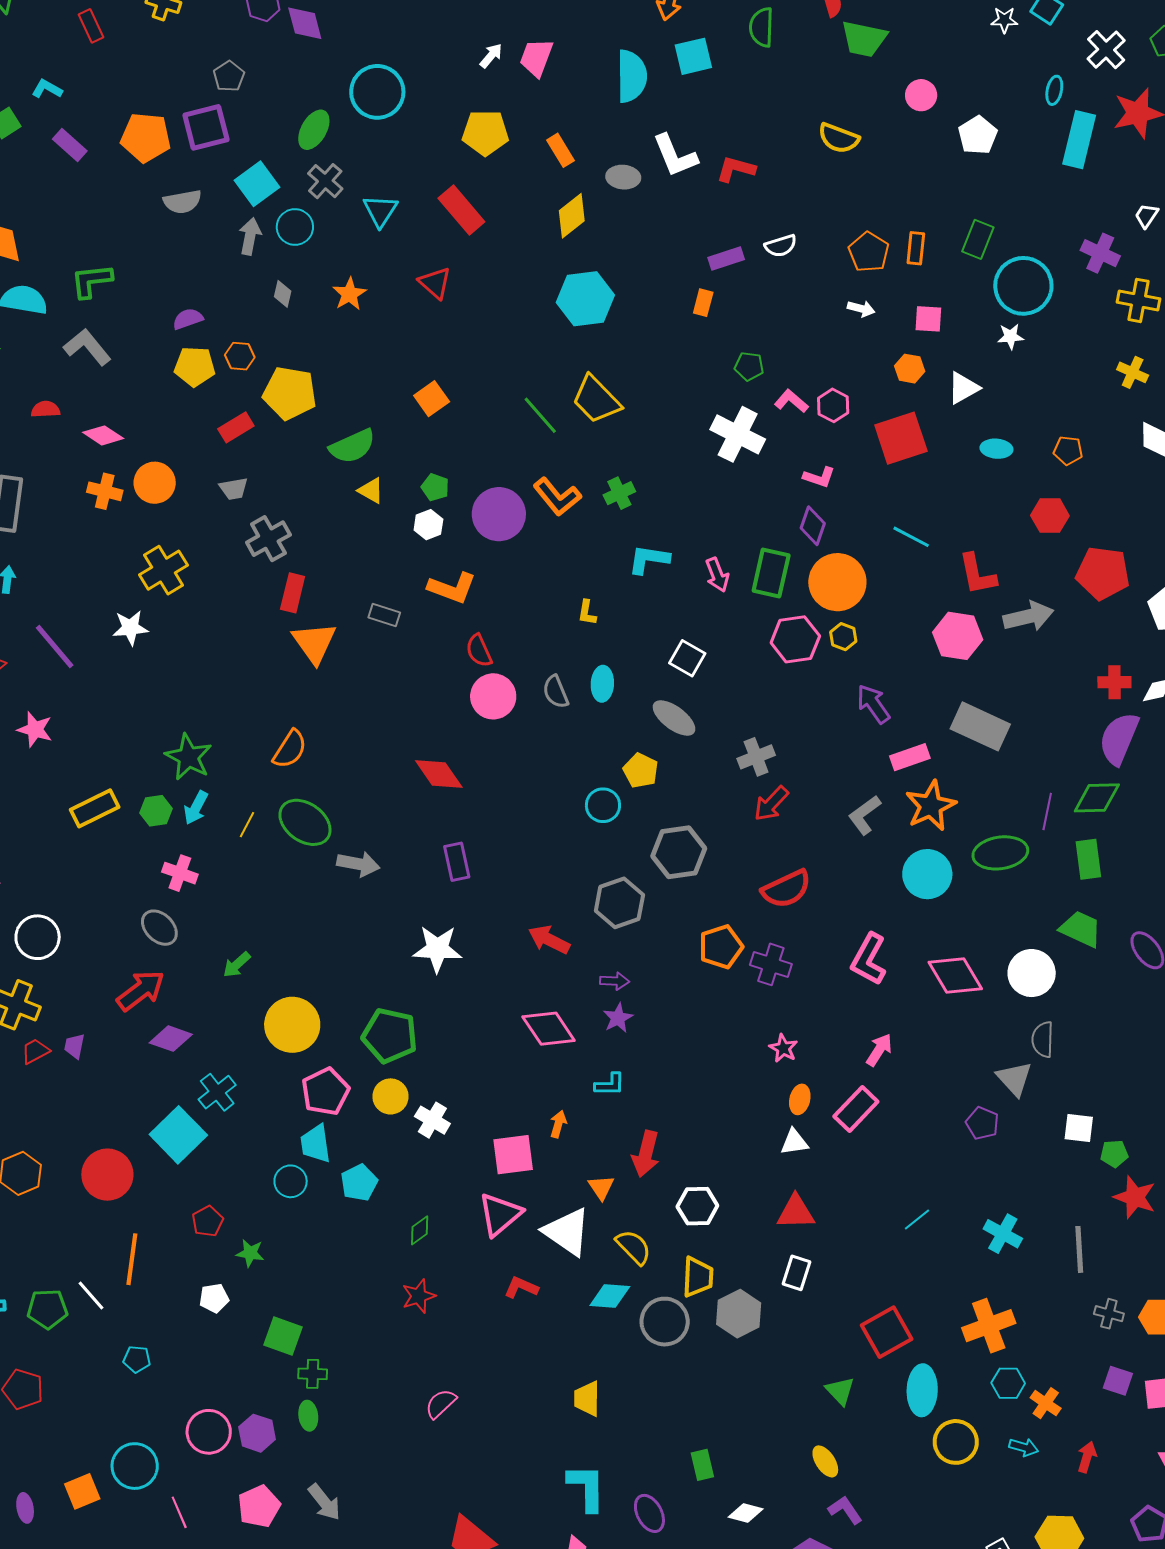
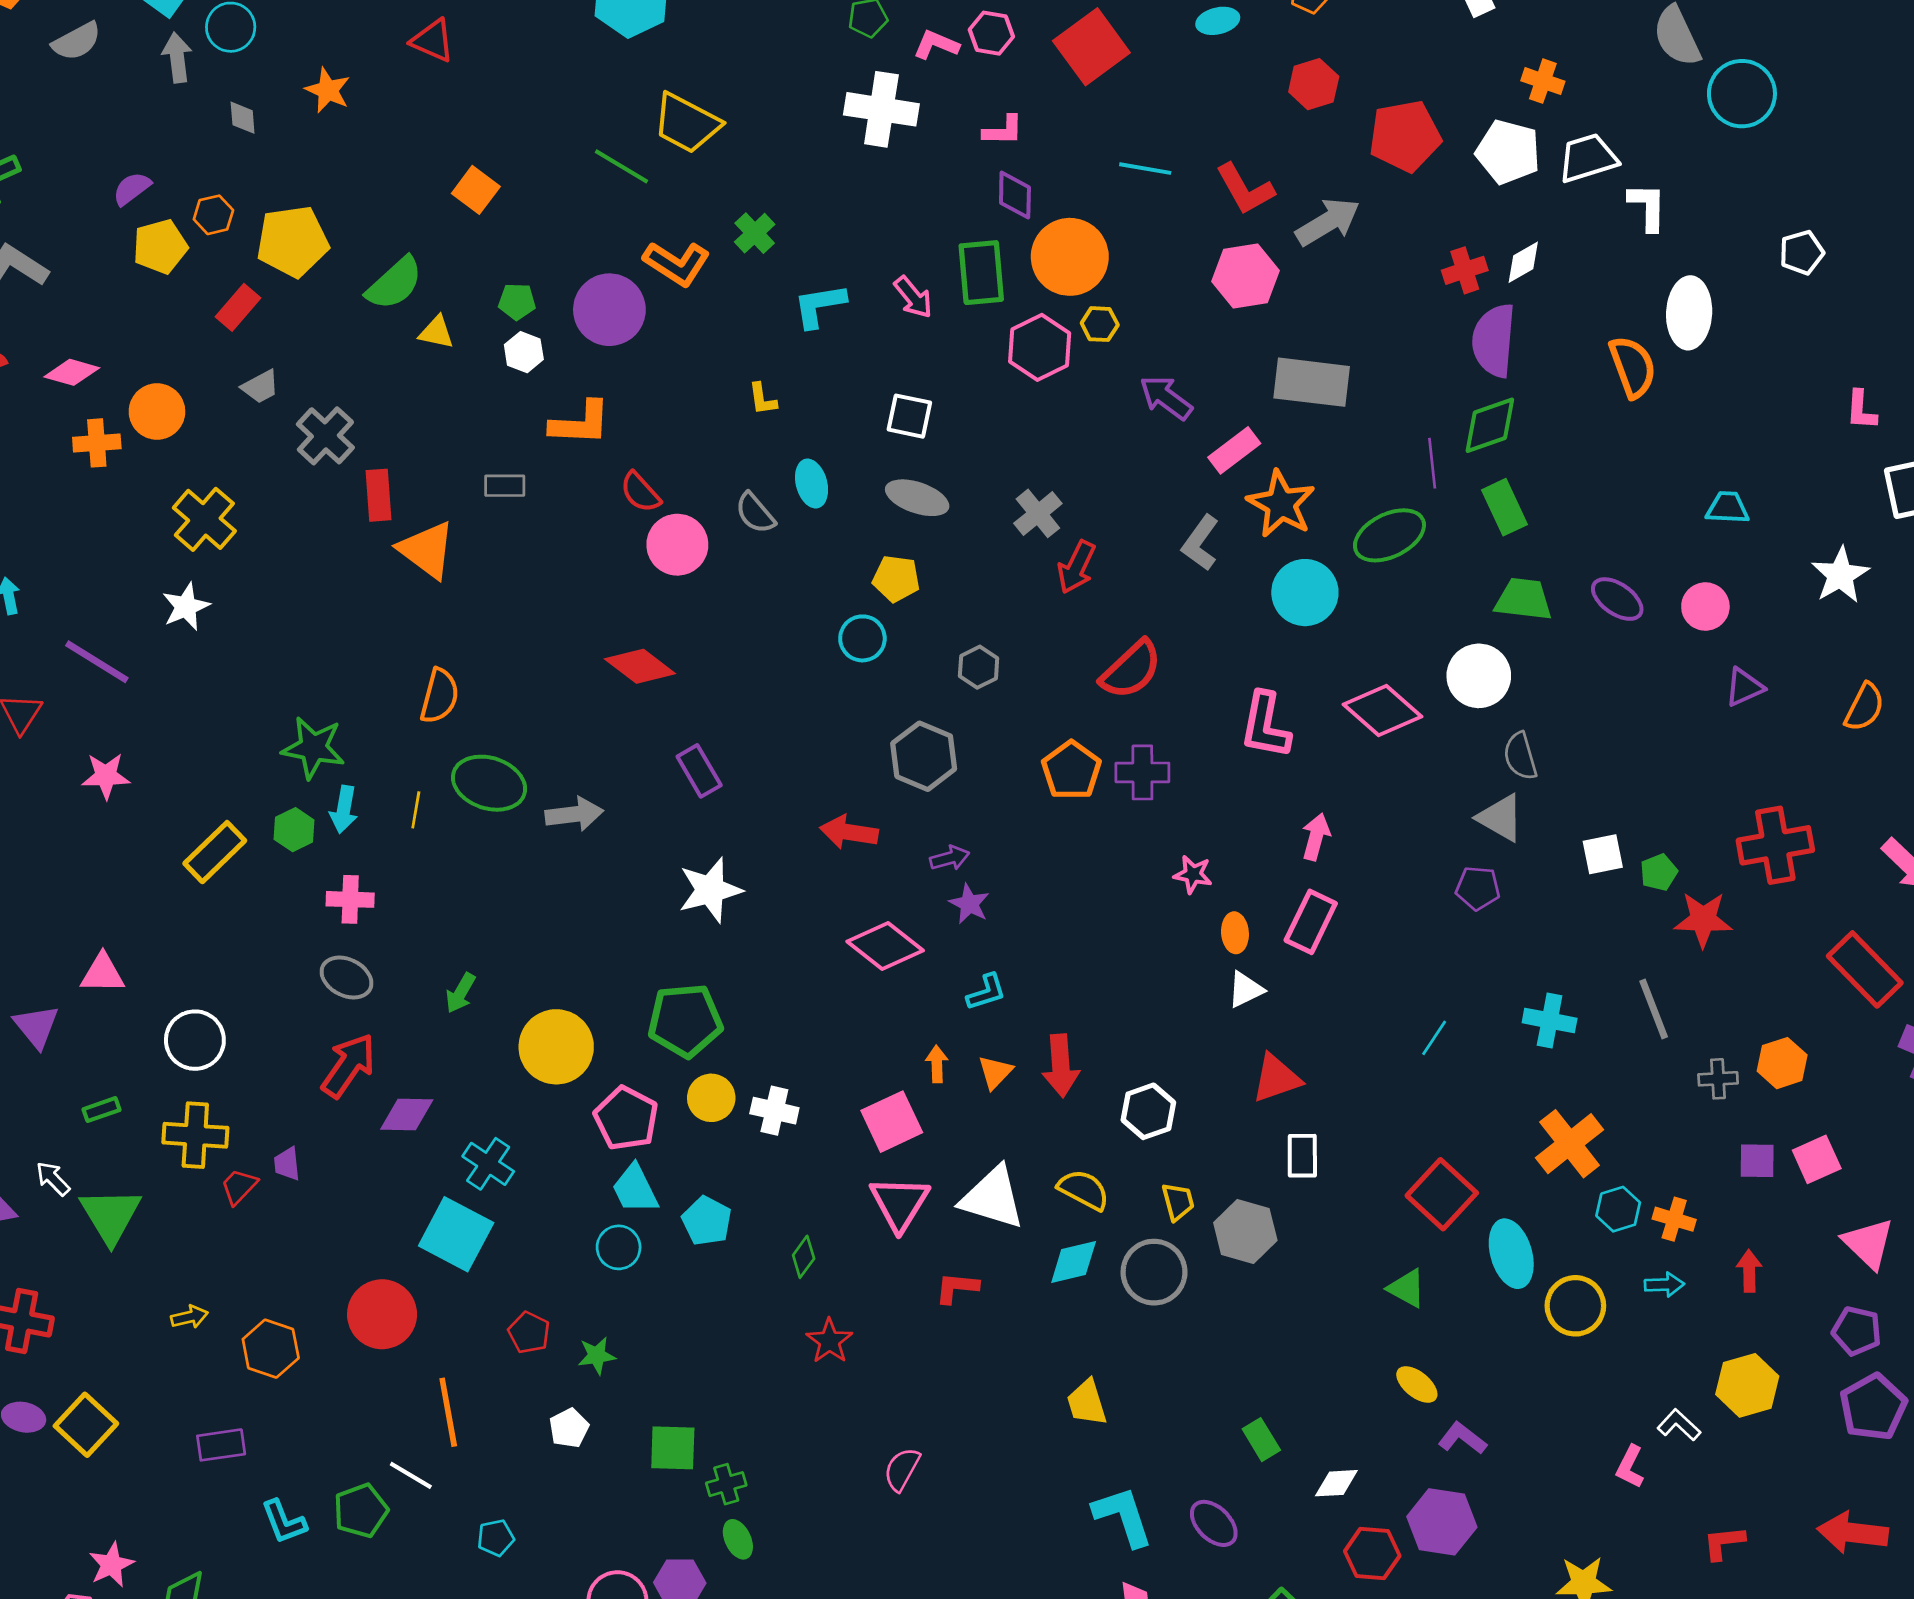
gray hexagon: (679, 852) -> (979, 667), size x0.6
orange triangle: (601, 1187) -> (995, 1072), moved, turned 36
yellow trapezoid: (698, 1277) -> (1178, 1202), size x0.7

